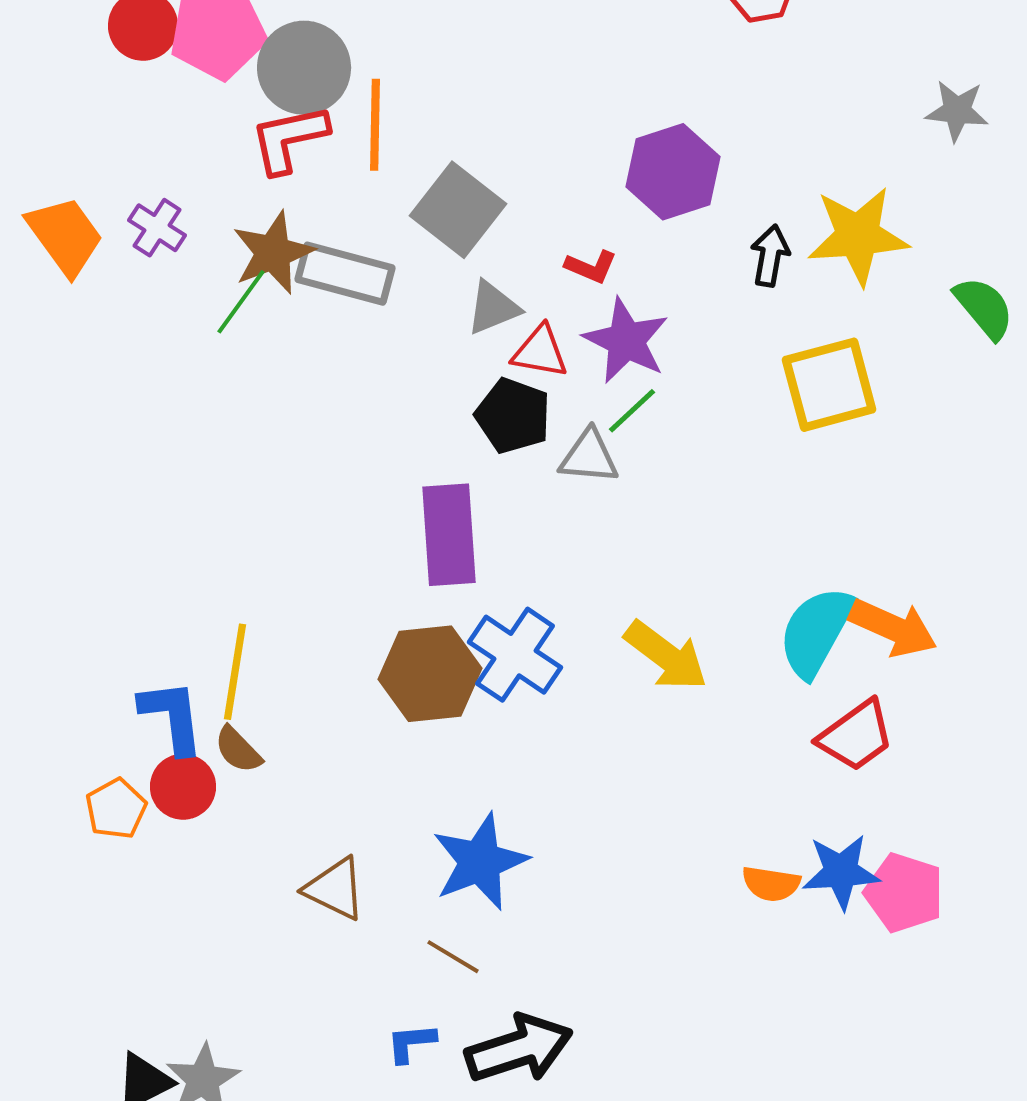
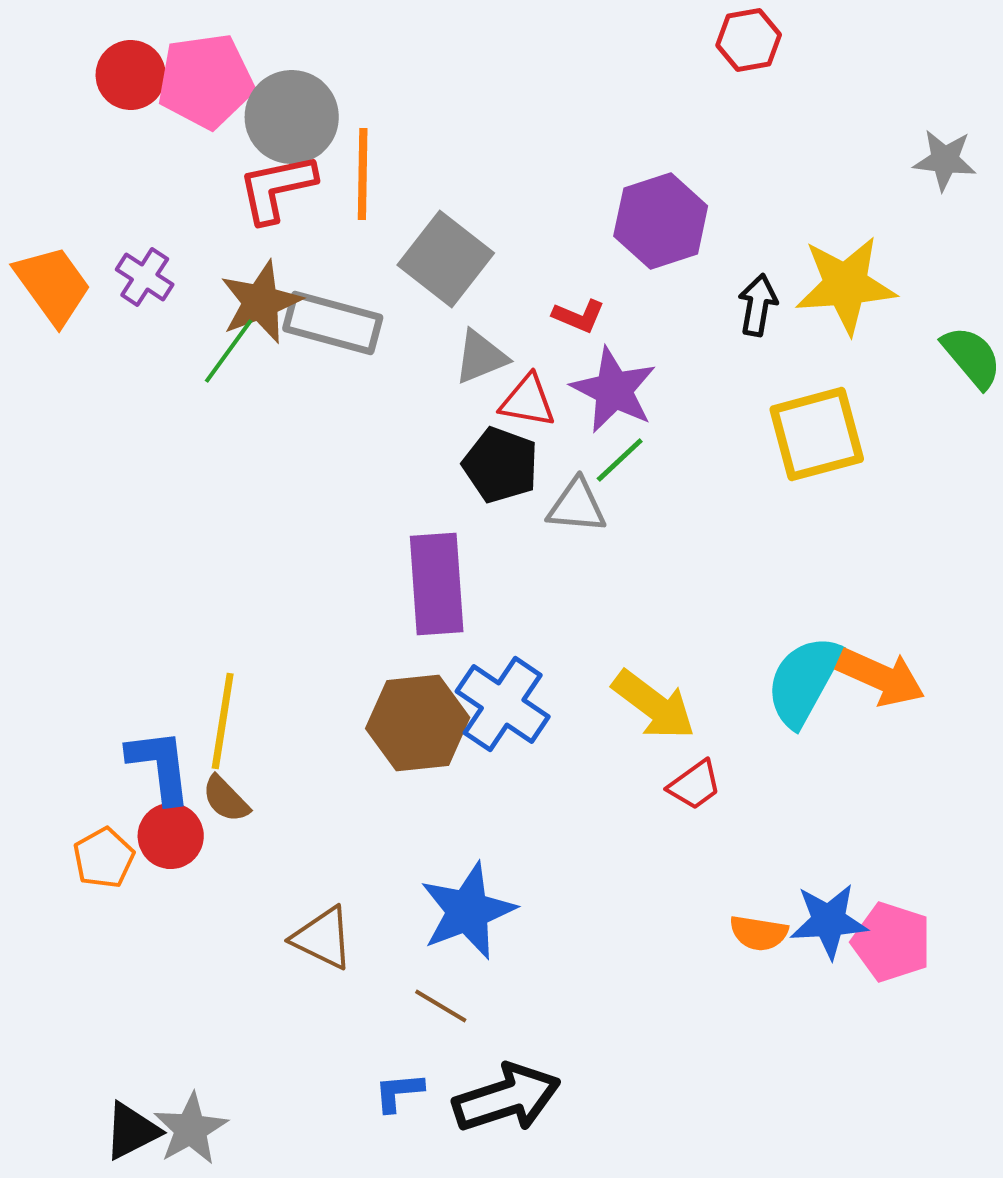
red trapezoid: (856, 736) -> (695, 785), moved, size x0.7

